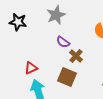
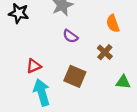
brown cross: (76, 56) -> (105, 52), moved

